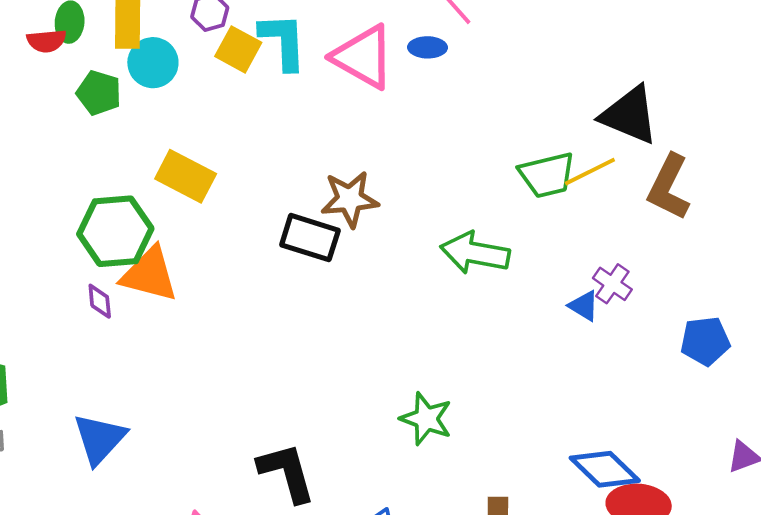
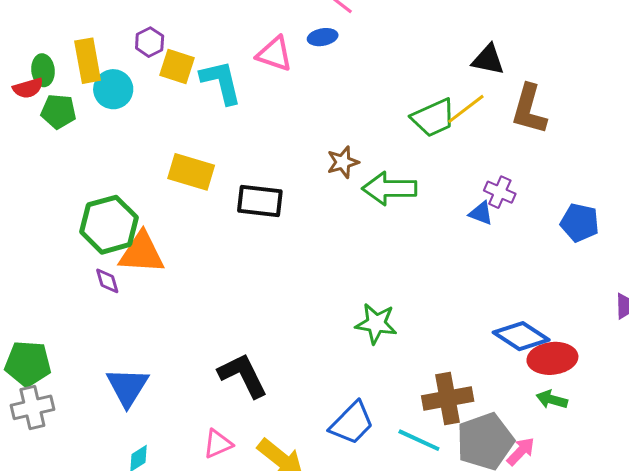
cyan L-shape: (283, 41) -> (221, 82), moved
pink triangle: (363, 57) -> (274, 54), size x0.7
green pentagon: (99, 93) -> (58, 111), moved
black triangle: (629, 115) -> (488, 60), size x0.7
yellow rectangle: (186, 176) -> (191, 172), moved
brown star: (350, 199) -> (343, 162), moved, size x0.7
blue pentagon: (705, 341) -> (580, 223), turned 30
black L-shape: (287, 472) -> (243, 375), moved

